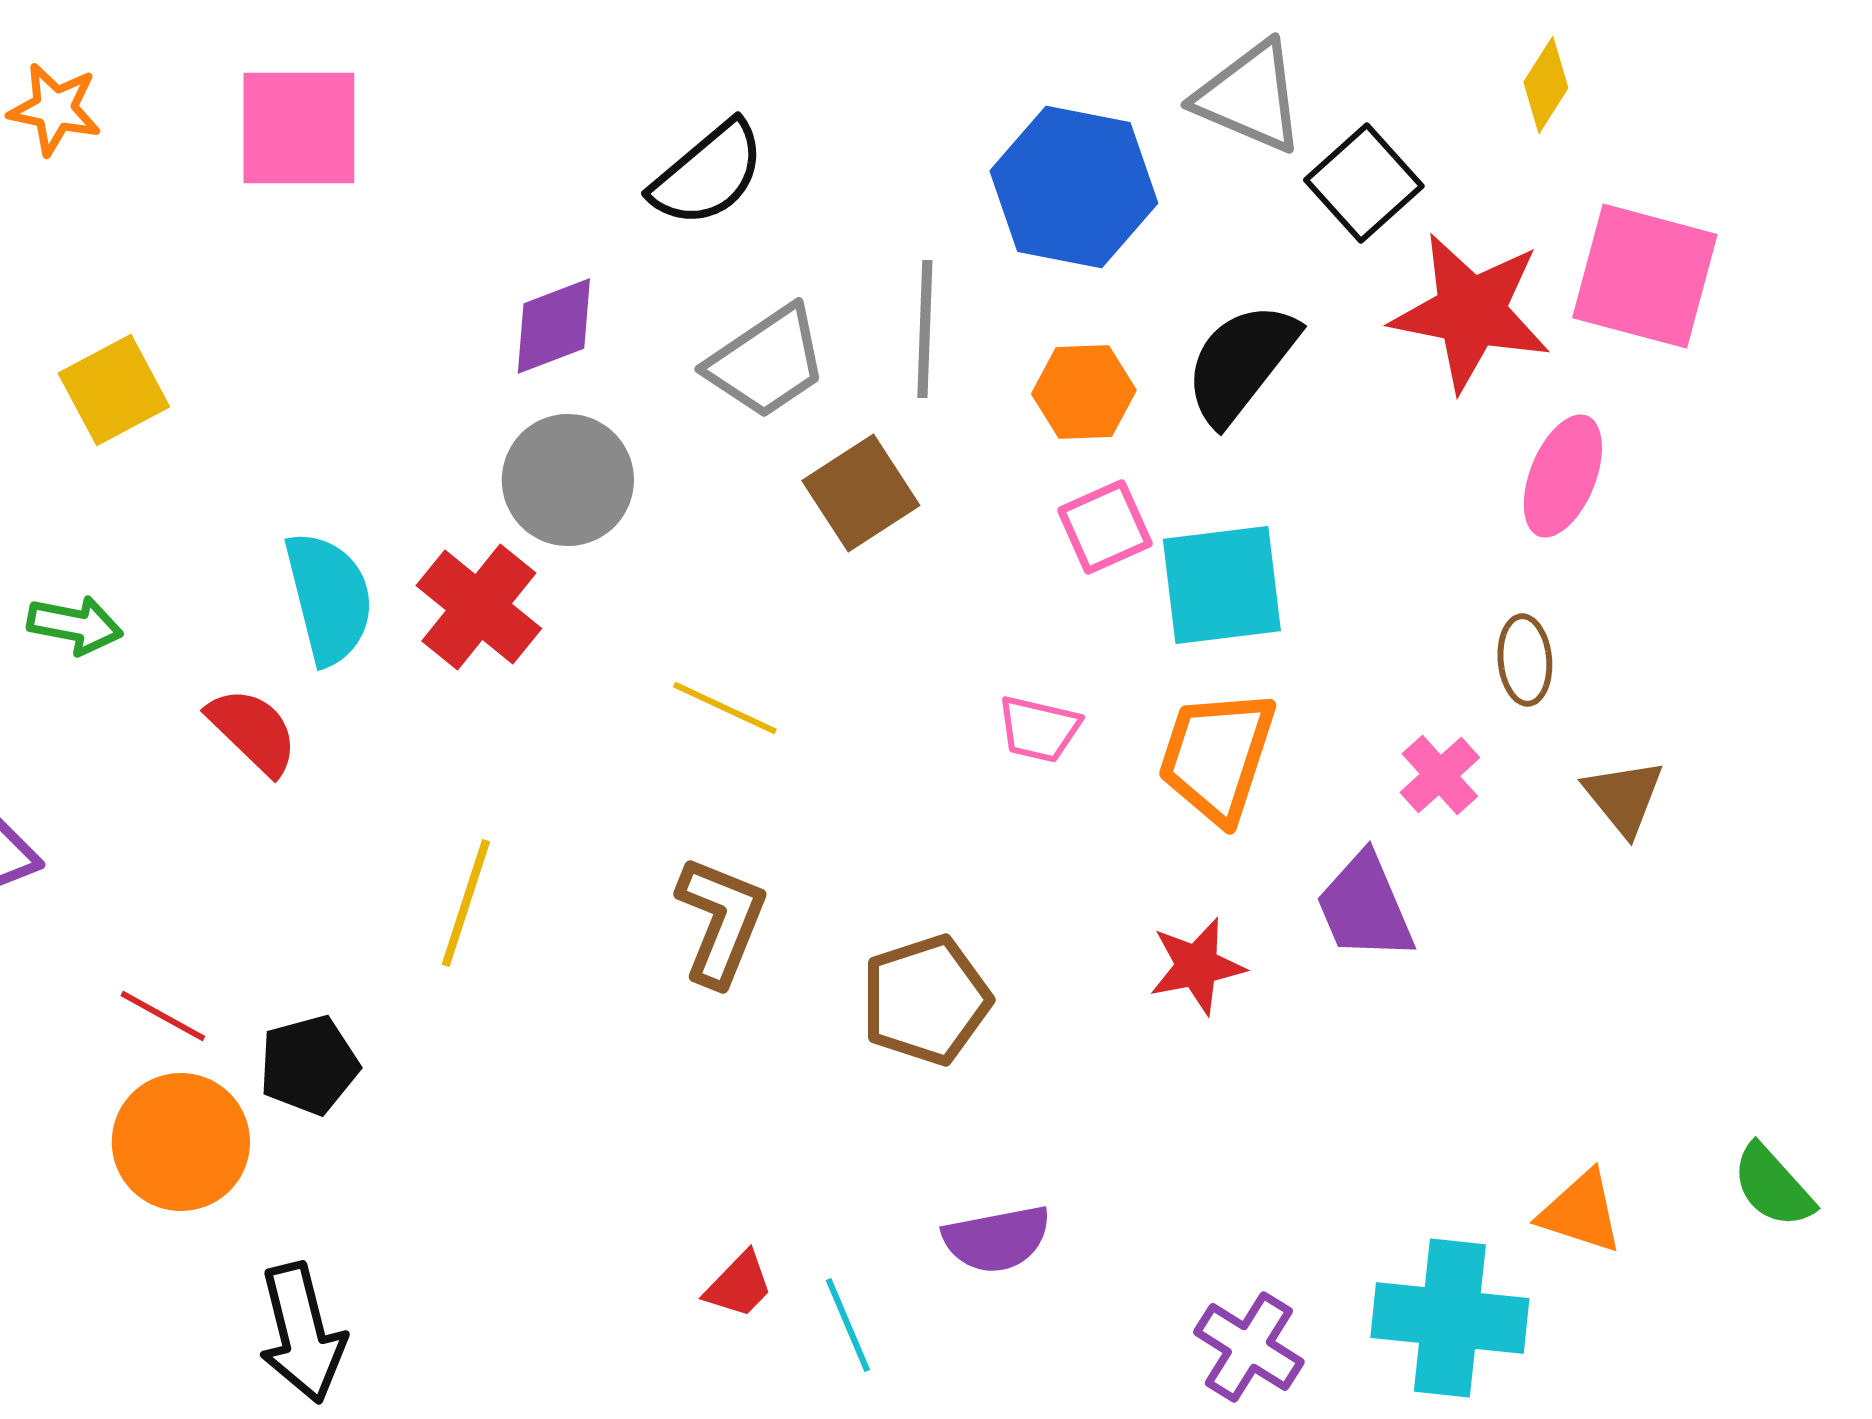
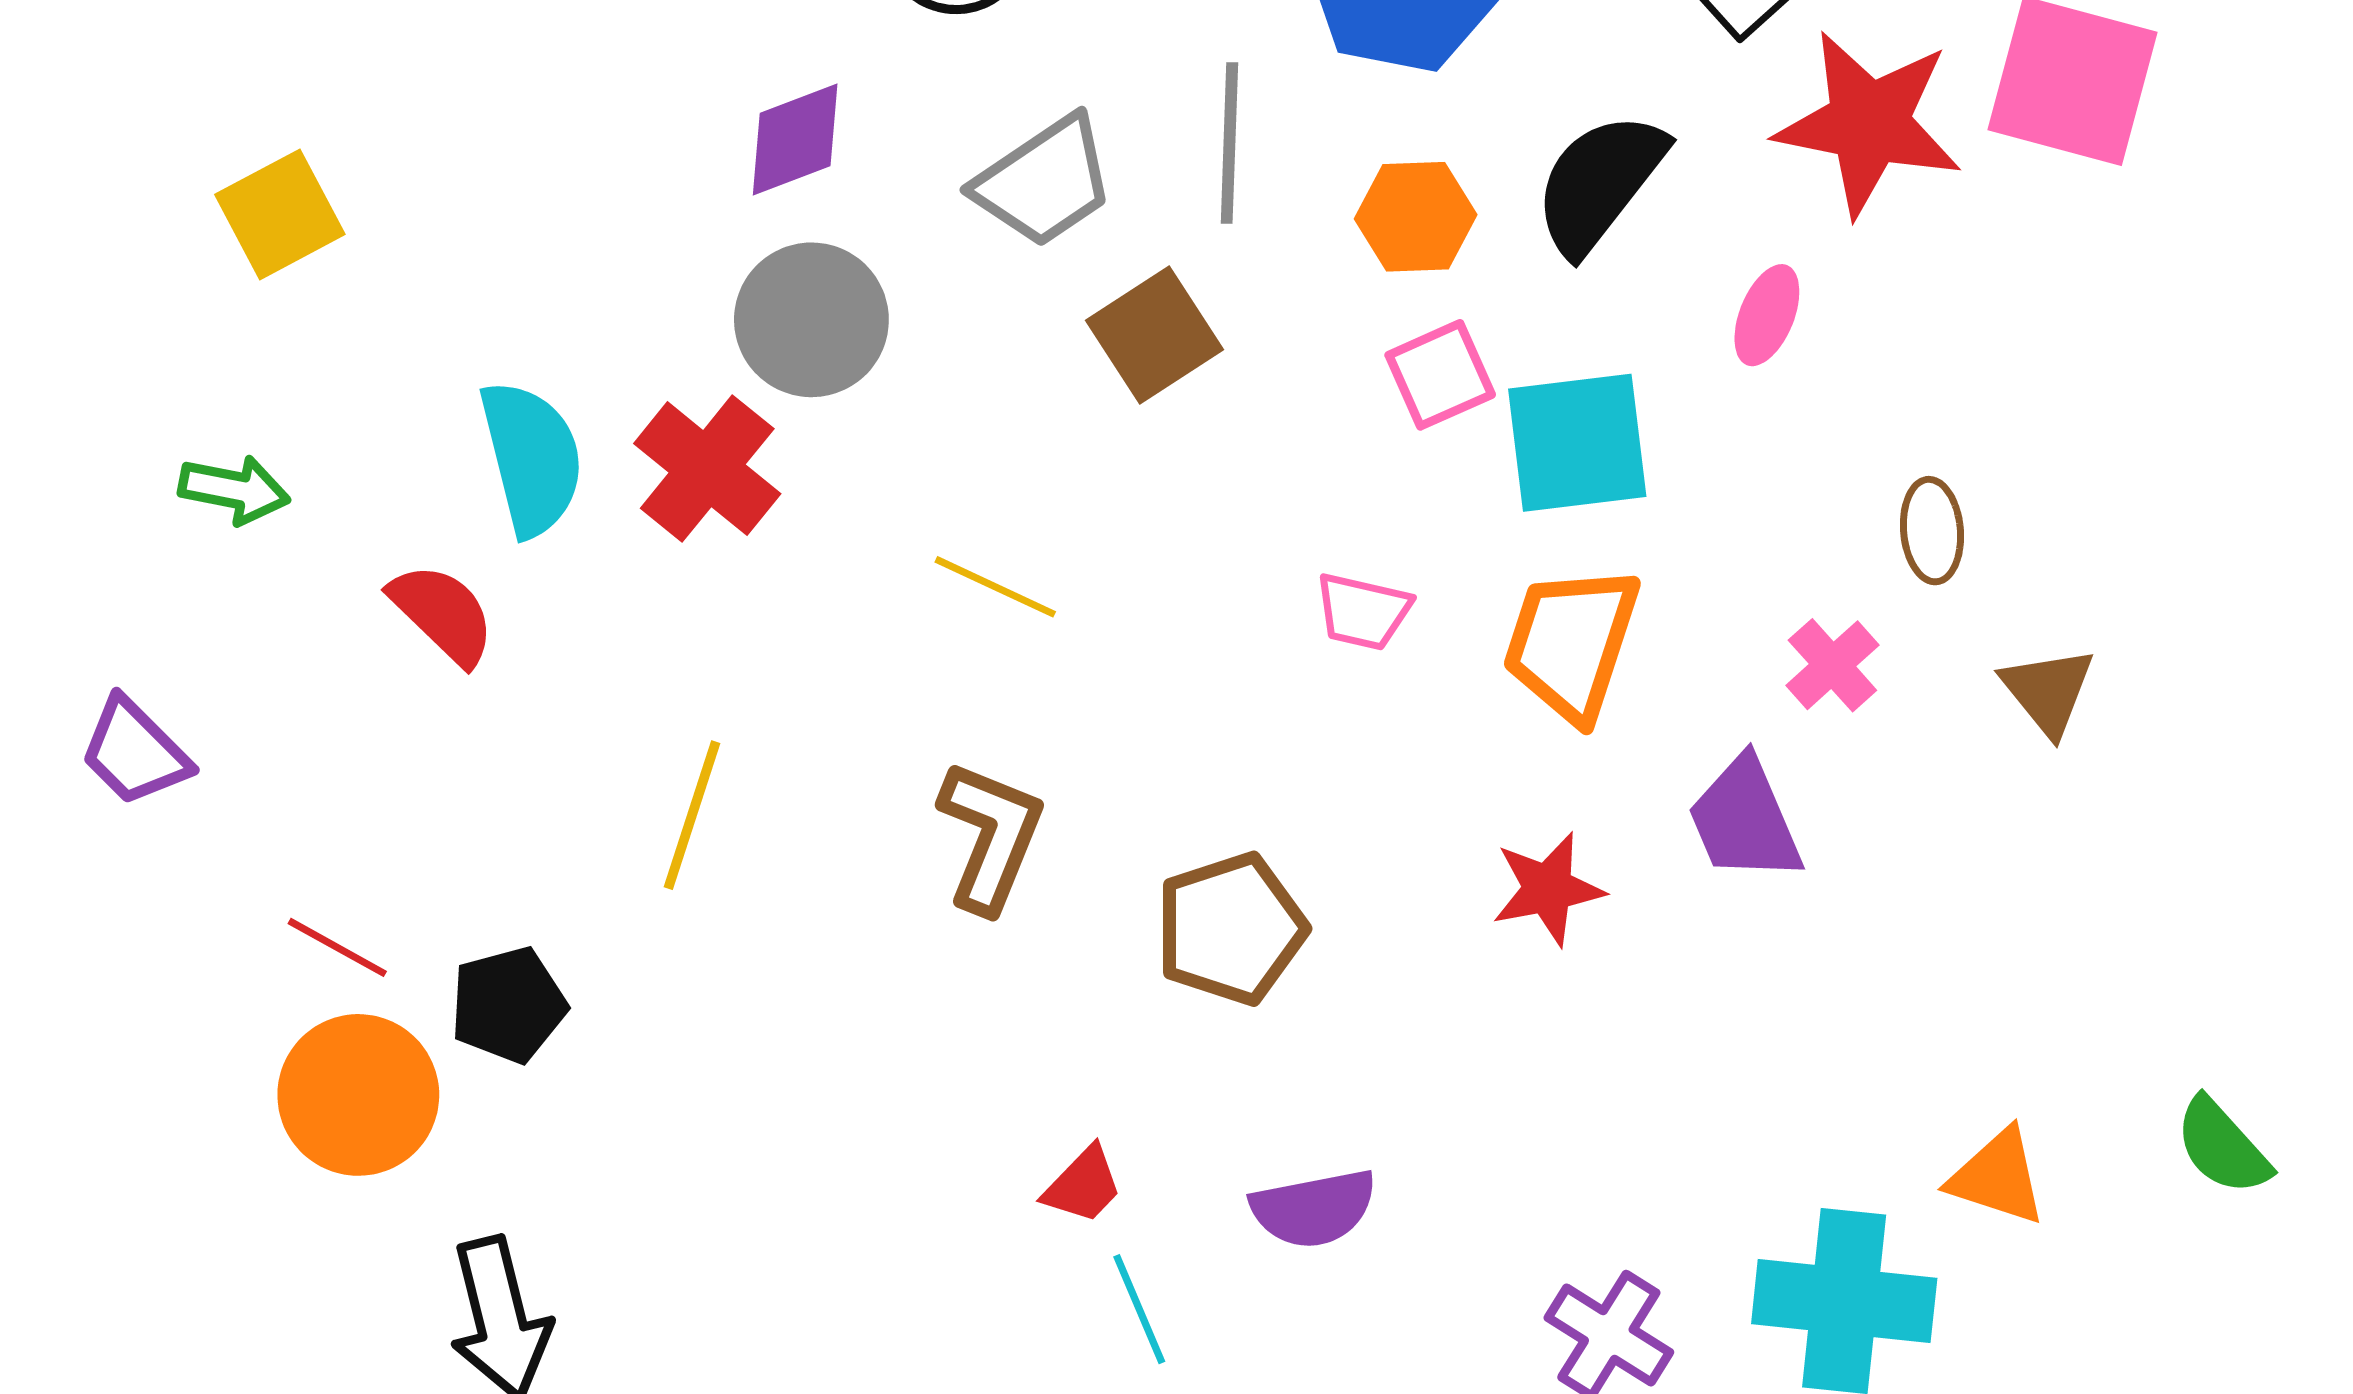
pink ellipse: (1563, 476) -> (1767, 315), moved, size x0.7
red trapezoid: (739, 1285) -> (1083, 1185), moved

